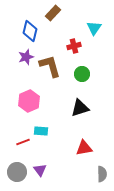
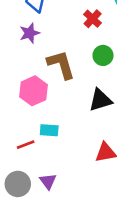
red cross: (74, 46) -> (93, 19), turned -32
brown L-shape: (50, 66) -> (61, 65), moved

